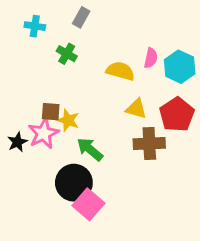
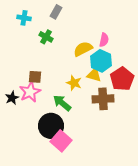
cyan hexagon: (180, 67) -> (101, 61), moved
yellow semicircle: (120, 71) -> (83, 49), turned -42
yellow star: (68, 120) -> (74, 83), moved

